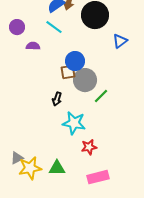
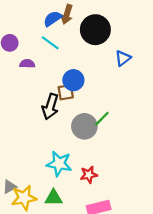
gray circle: (85, 80) -> (84, 126), moved
black arrow: (57, 99) -> (50, 107), moved, size x1.6
cyan star: (74, 123) -> (59, 164), moved

